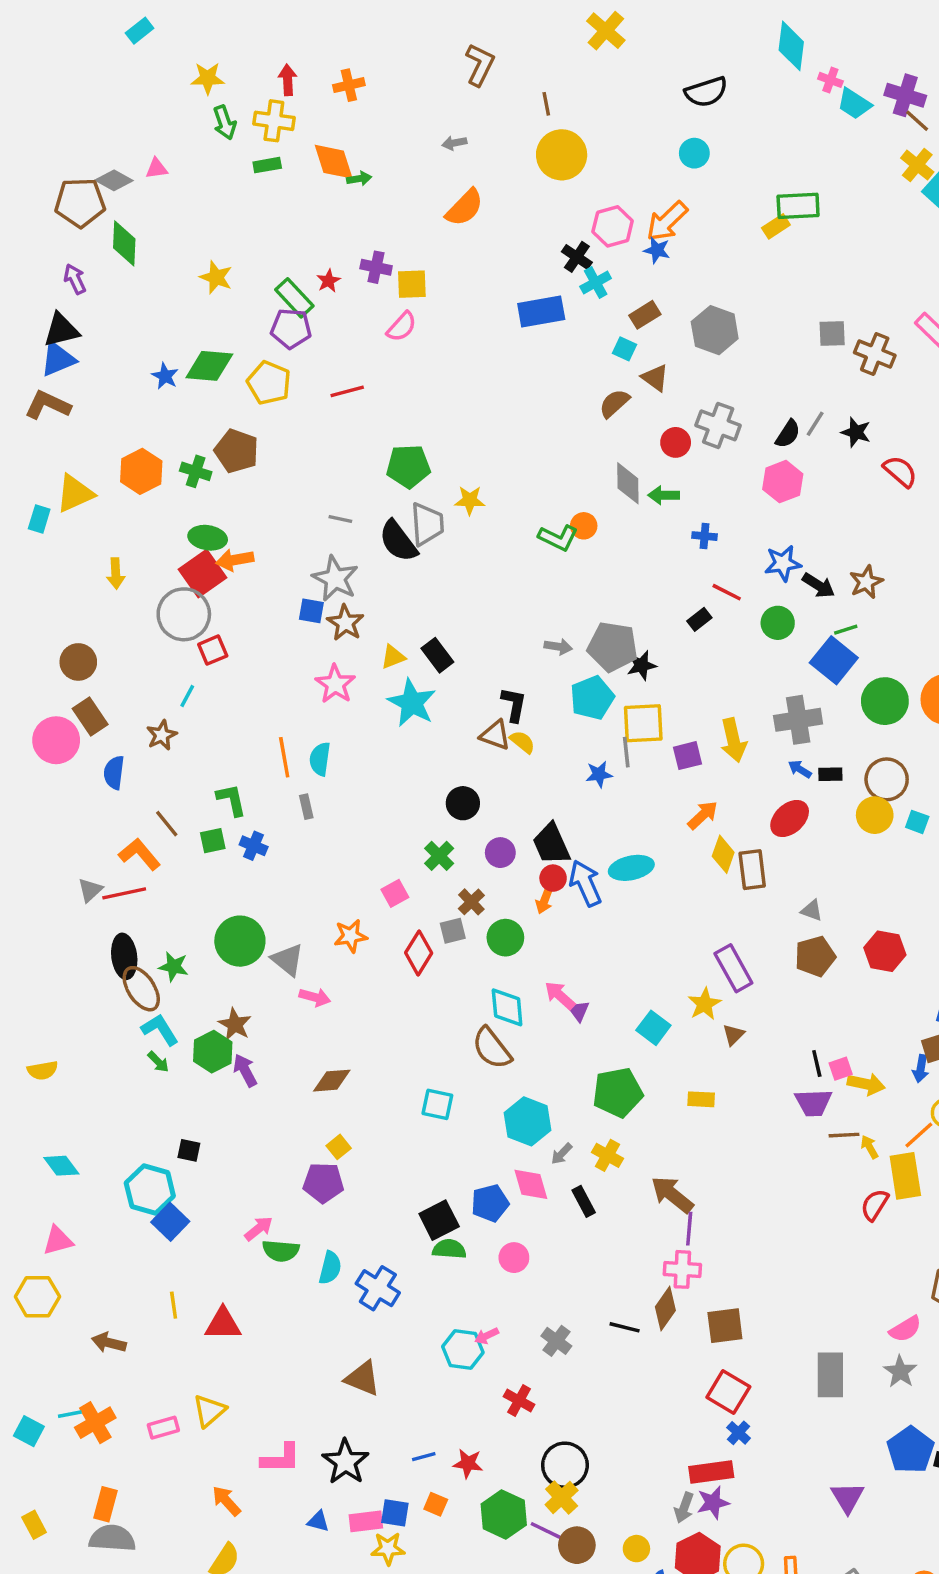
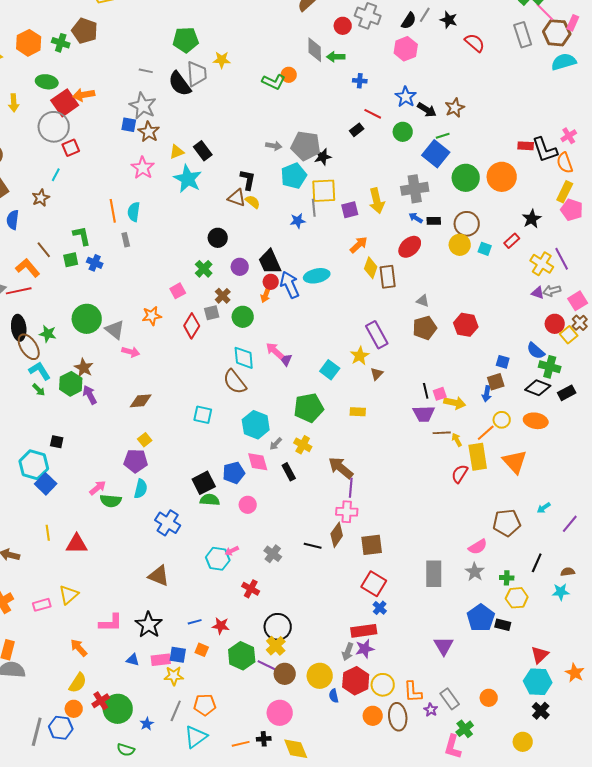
green ellipse: (208, 538) -> (47, 82), moved
blue star: (783, 563) -> (406, 97), turned -30
cyan semicircle: (330, 1268) -> (141, 489), moved
yellow circle: (636, 1549) -> (320, 676), size x1.6

